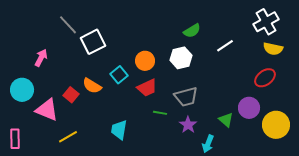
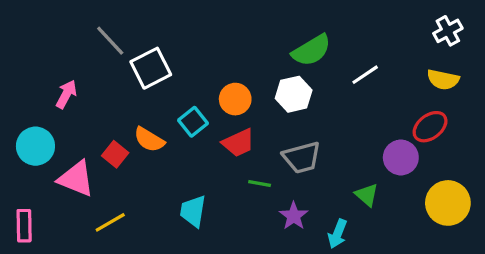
white cross: (266, 22) -> (448, 31), moved, size x0.7
green semicircle: (192, 31) -> (312, 50), size x1.4
purple circle: (249, 108) -> (401, 157), moved
purple star: (188, 125) -> (294, 216), moved

